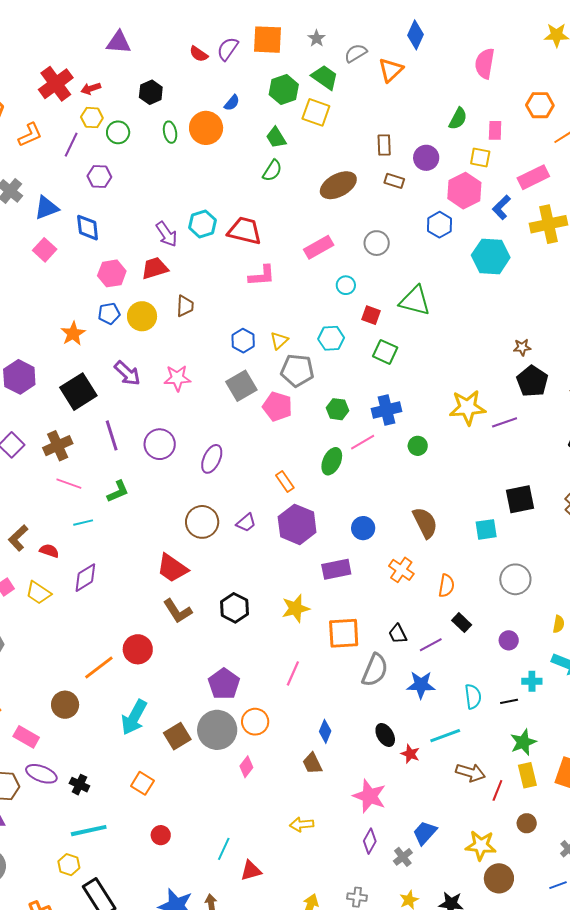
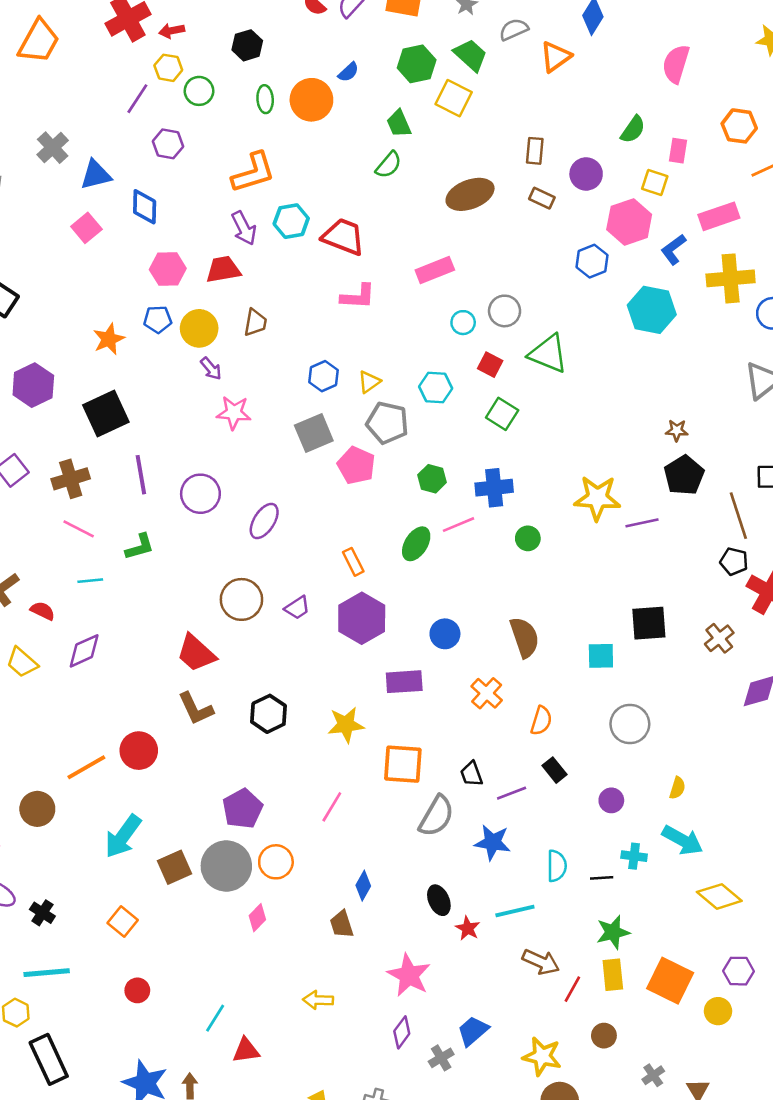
orange L-shape: (30, 135) -> (253, 173), moved, size x1.4
gray circle: (377, 243) -> (505, 311), moved
purple arrow: (127, 373) -> (211, 369), moved, size x0.7

